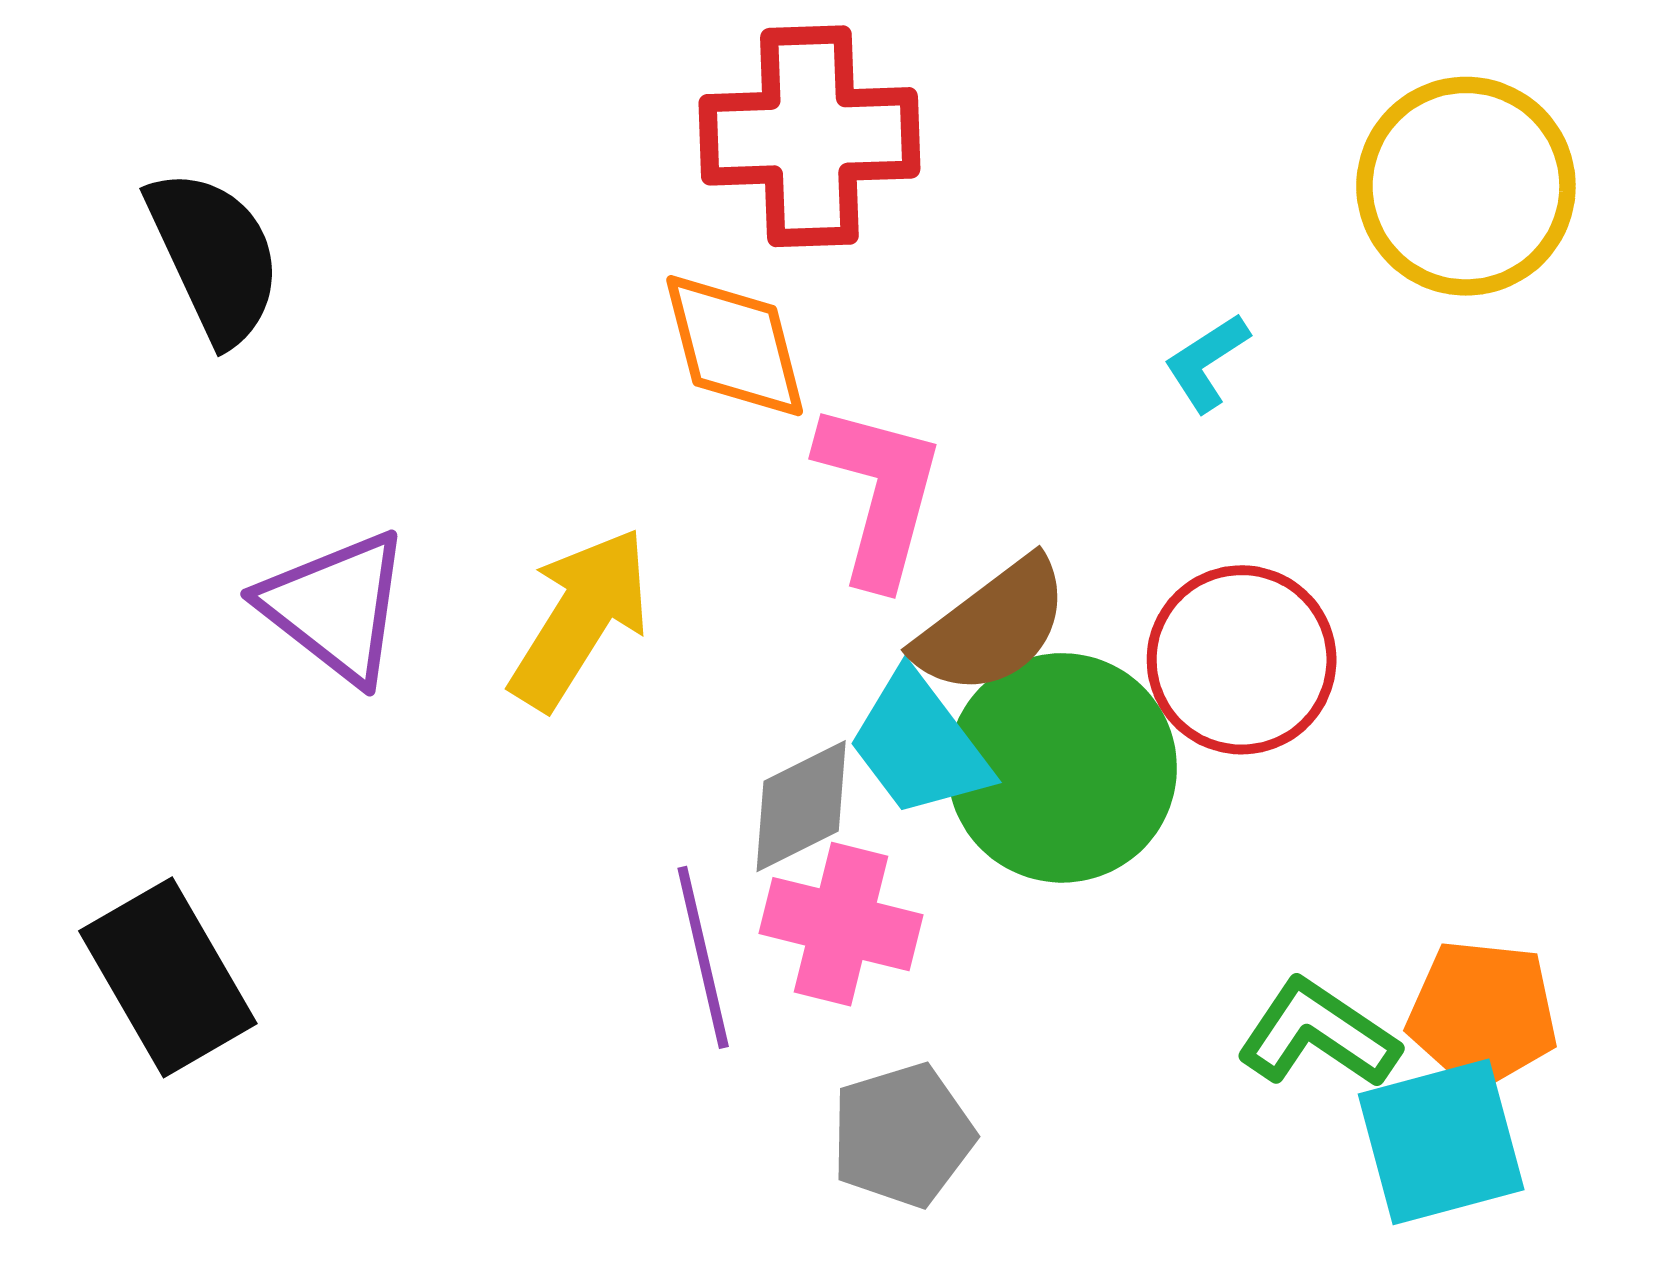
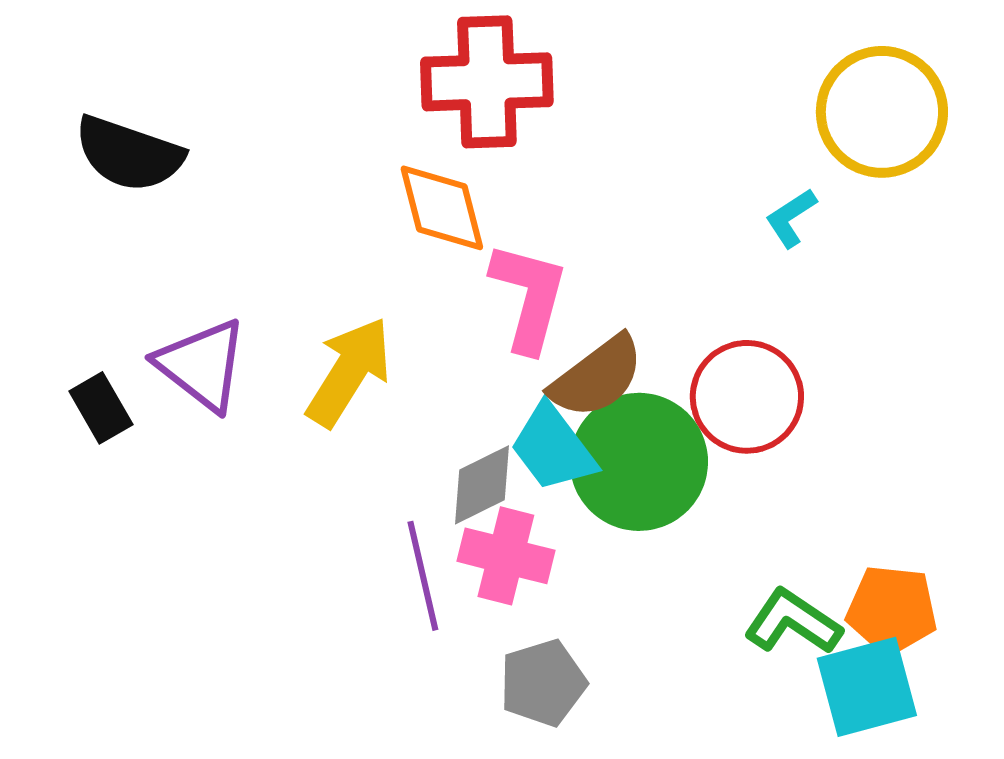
black semicircle: (214, 256) -> (129, 154), turned 134
cyan L-shape: (1207, 362) -> (791, 218), moved
black rectangle: (168, 977) -> (101, 408), moved, size x0.6

